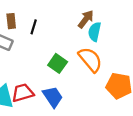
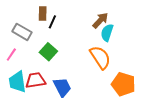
brown rectangle: (11, 21) -> (43, 14), moved
green square: (58, 63) -> (48, 52), moved

